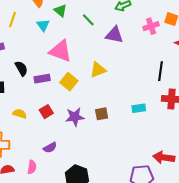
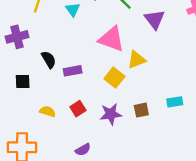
purple triangle: (114, 35) -> (155, 19), turned 42
pink triangle: (60, 51) -> (112, 39), moved
yellow square: (69, 82) -> (114, 78), moved
cyan rectangle: (139, 108) -> (175, 102), moved

